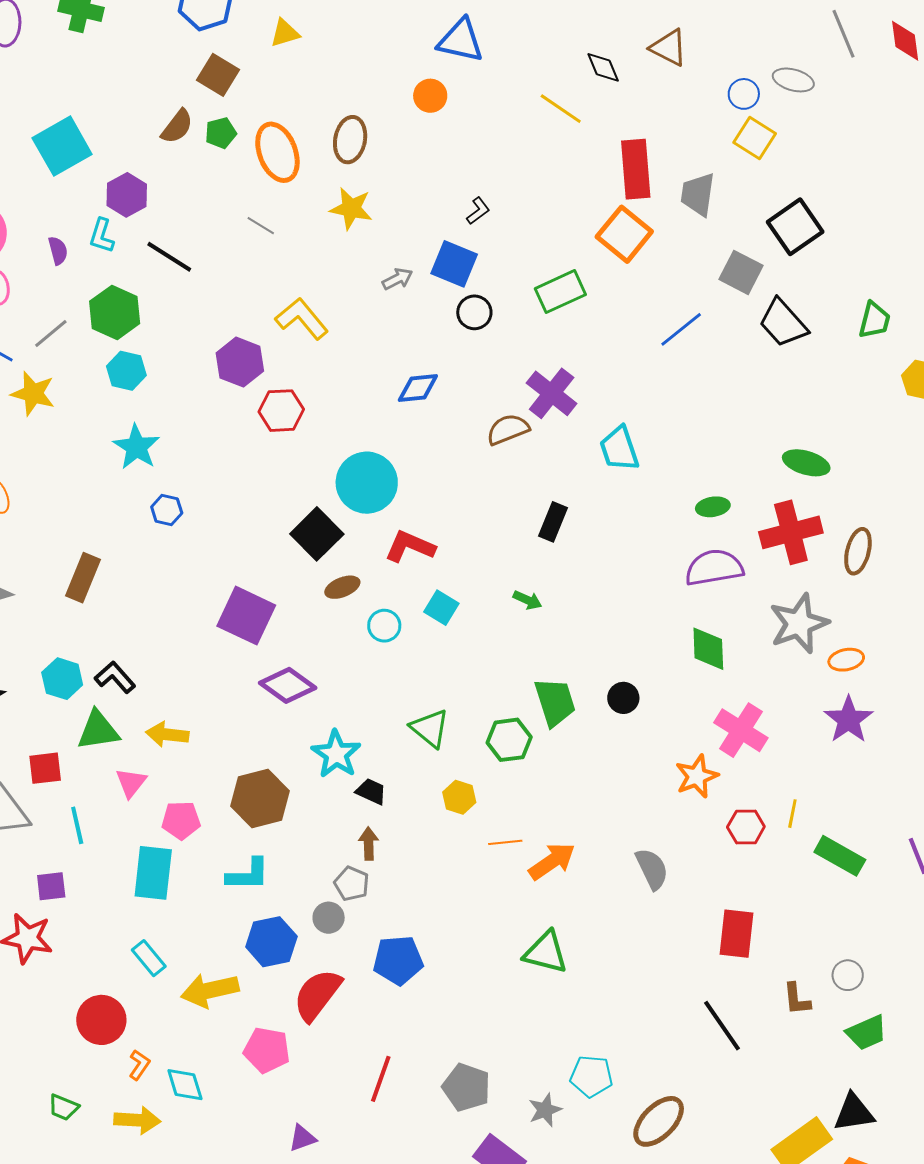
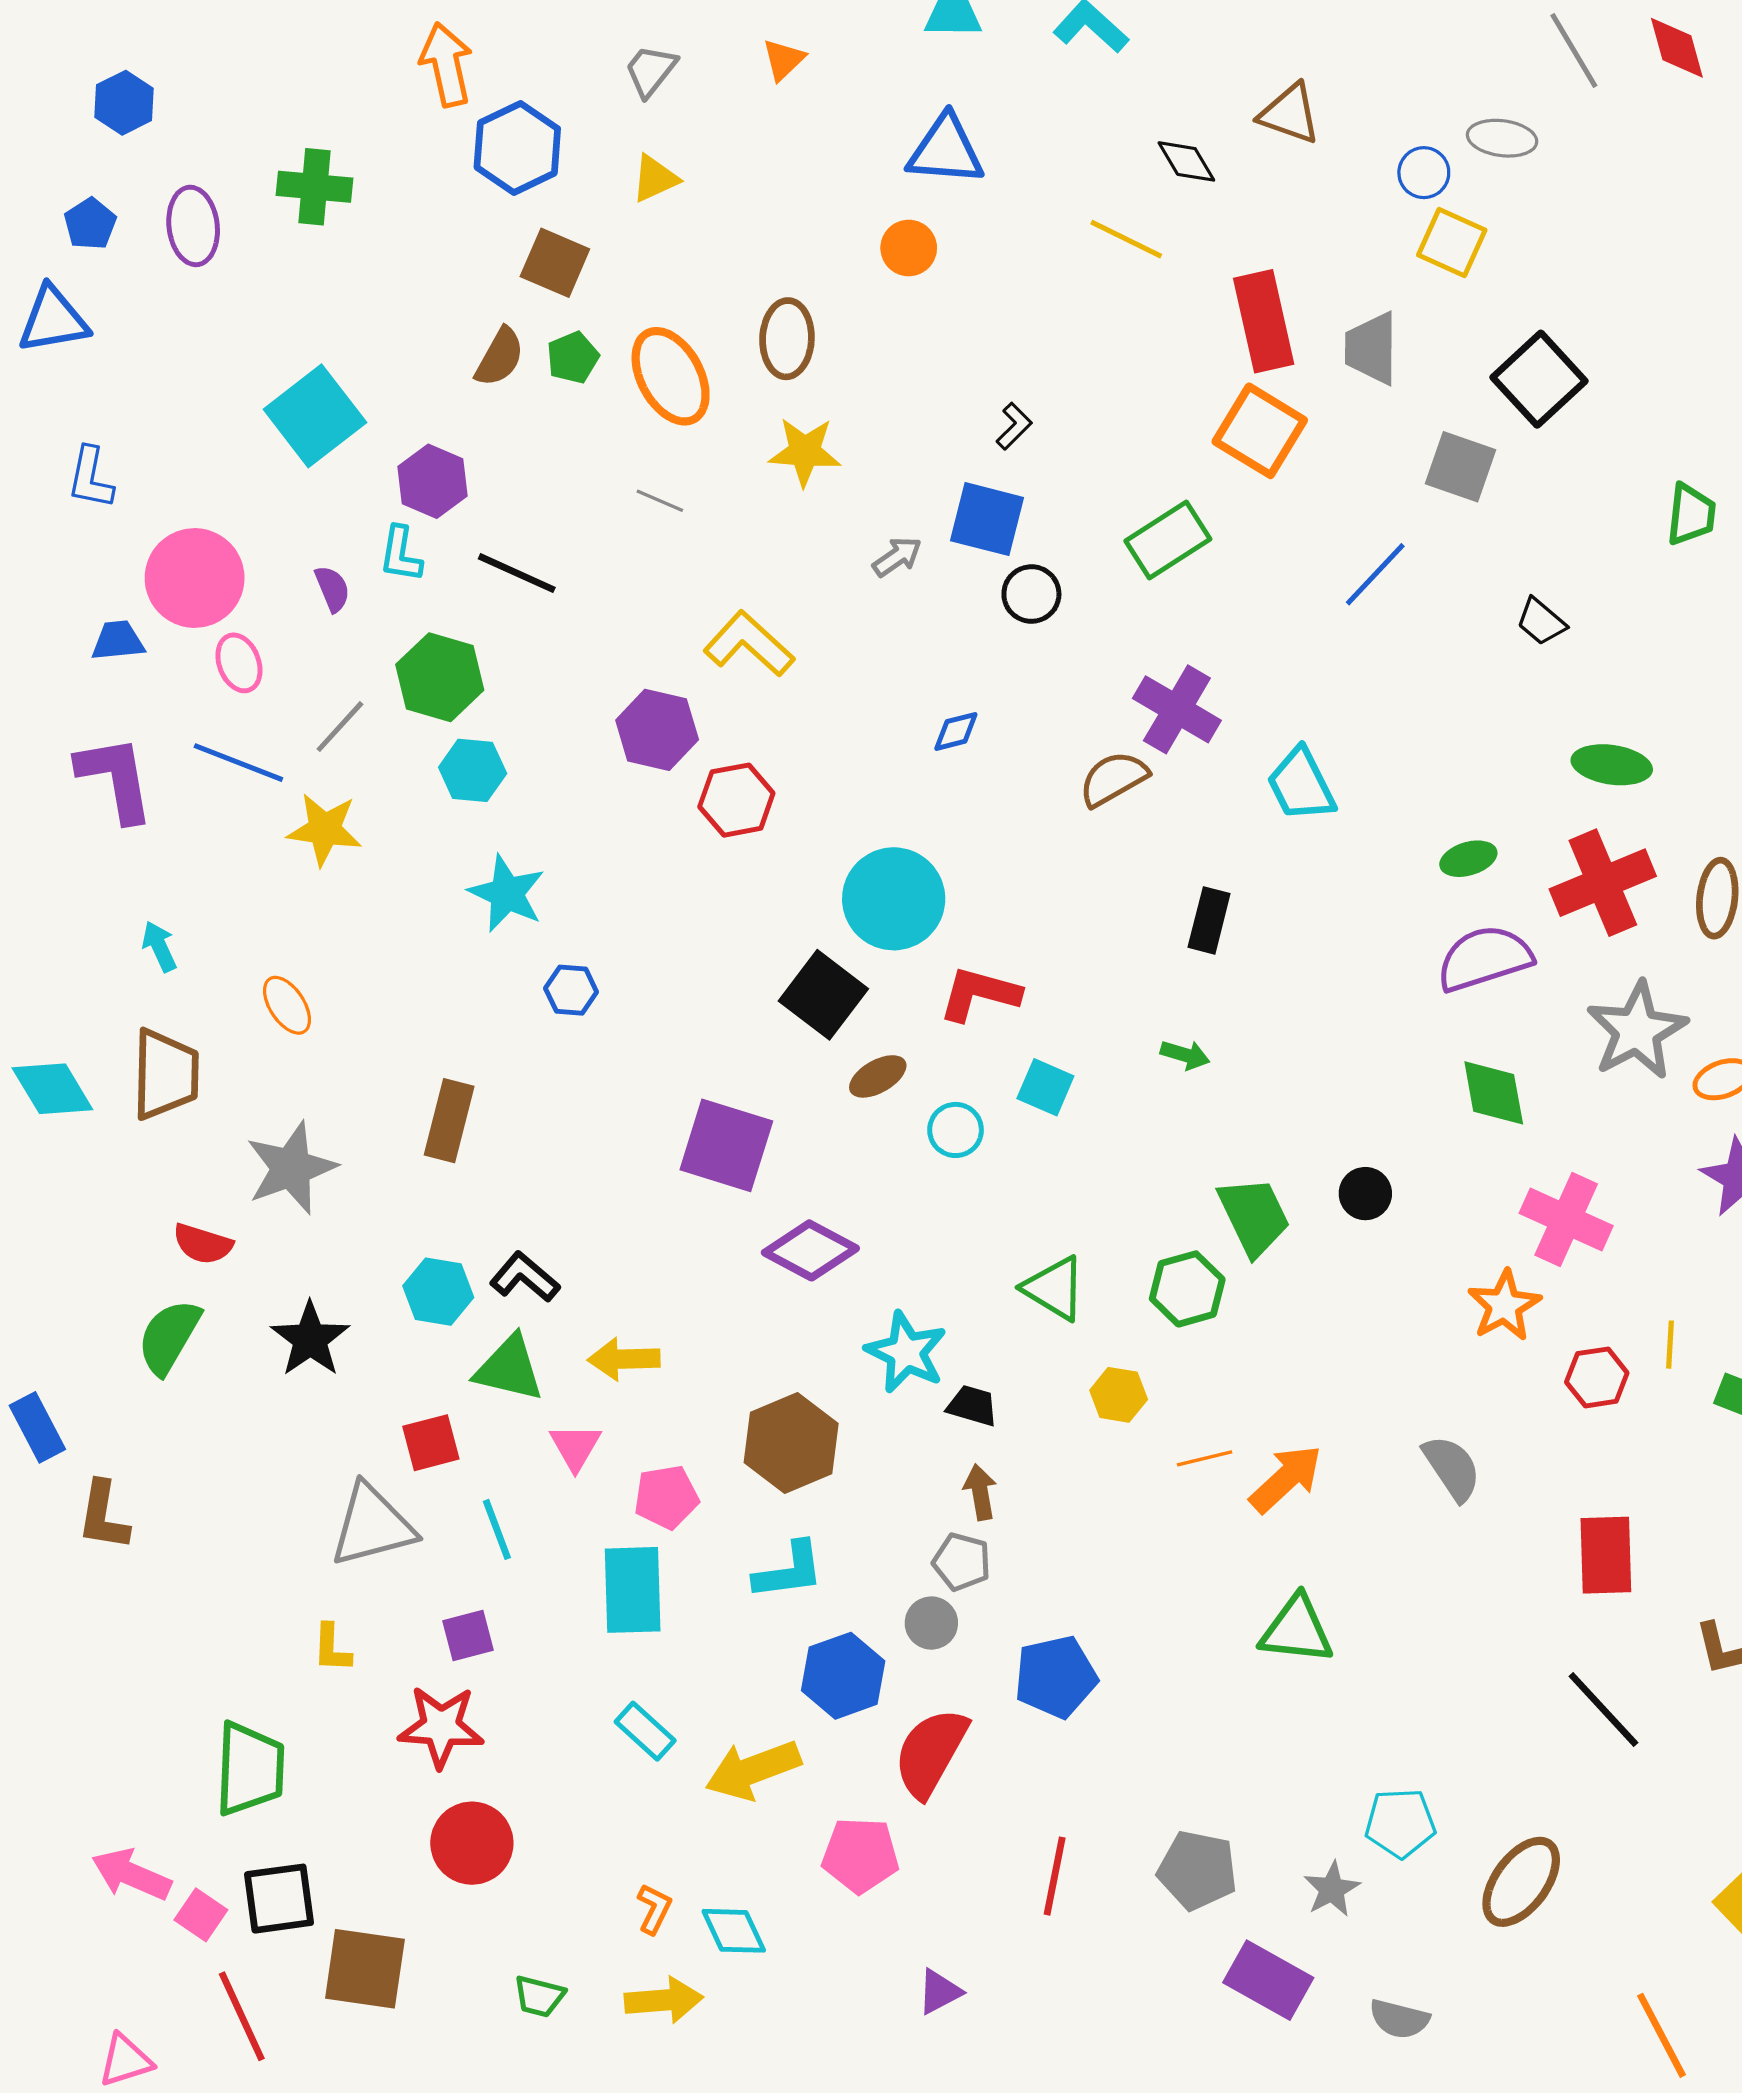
black trapezoid: (783, 323) -> (1541, 622), moved, size x0.6
blue diamond: (418, 388) -> (956, 731), size x0.7
green triangle: (98, 730) -> (509, 1368), turned 30
red circle: (101, 1020) -> (472, 1843), moved

